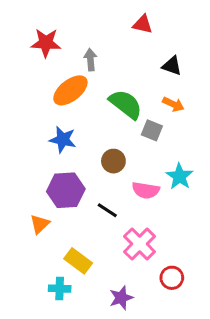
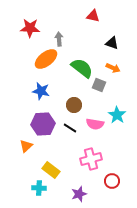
black line: (107, 210) -> (70, 128), moved
pink cross: (140, 244) -> (91, 159), turned 30

